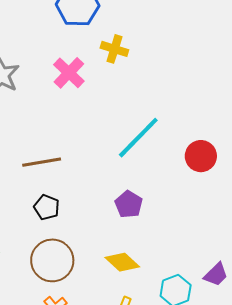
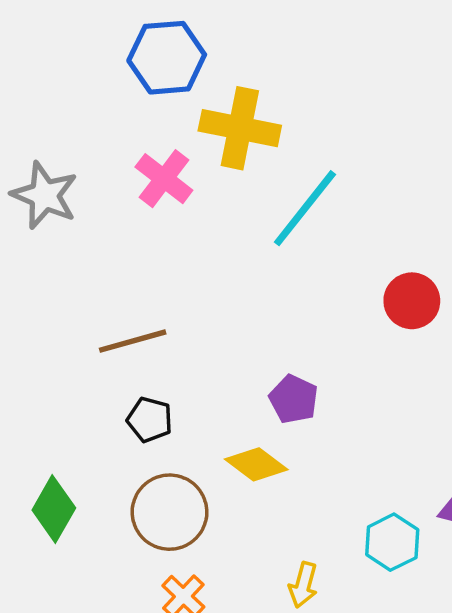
yellow cross: (114, 49) -> (240, 128), size x1.6
cyan line: (138, 138) -> (305, 208), moved
yellow diamond: (122, 262) -> (256, 464), moved

